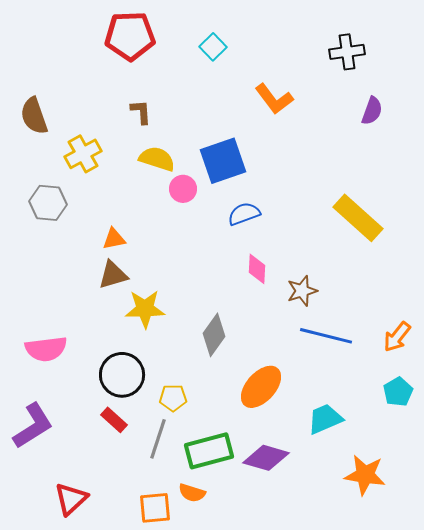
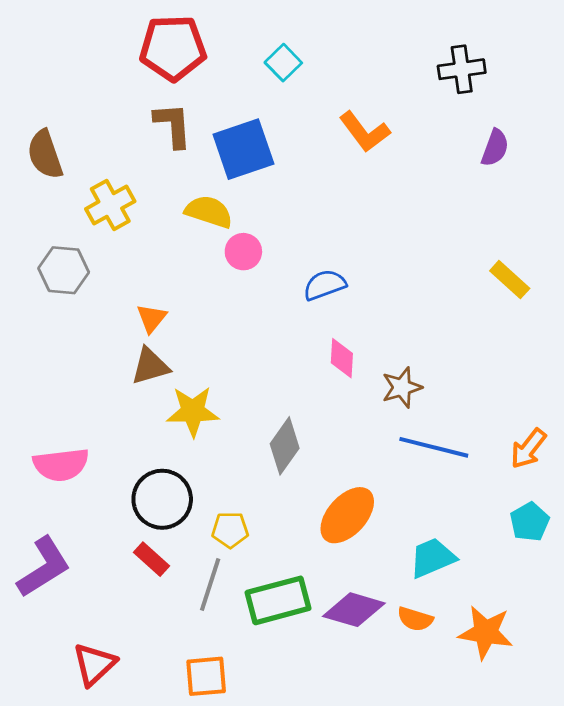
brown L-shape: (141, 112) -> (173, 125), moved, size x1.4
blue square: (223, 161) -> (243, 149), moved
yellow rectangle: (358, 218) -> (510, 280), moved, size x0.6
orange triangle: (114, 239) -> (152, 318), turned -40
orange semicircle: (192, 493) -> (415, 619), moved

